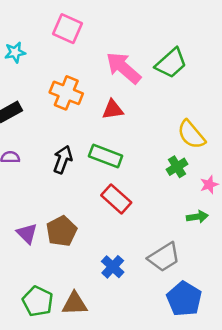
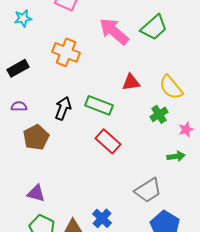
red triangle: (113, 110) -> (131, 82), moved
brown pentagon: (62, 231) -> (36, 137), moved
purple triangle: (27, 233) -> (36, 193), moved, turned -30
blue cross: (113, 267) -> (102, 218), moved

